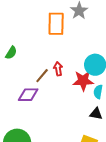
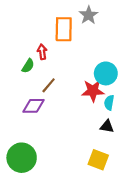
green semicircle: (11, 53) -> (28, 66), moved
red arrow: (58, 69) -> (42, 52), moved

